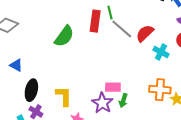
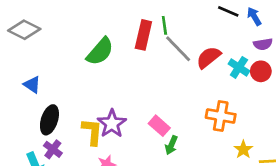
cyan cross: (161, 52) -> (239, 67), moved
pink rectangle: (113, 87) -> (159, 126), turned 35
orange cross: (160, 90) -> (221, 116), moved
purple star: (102, 103) -> (112, 124), moved

